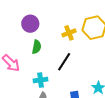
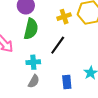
green semicircle: (37, 47) -> (31, 29), size x1.5

